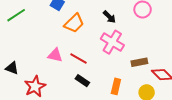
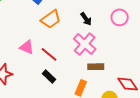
brown rectangle: (139, 62) -> (96, 67), moved

